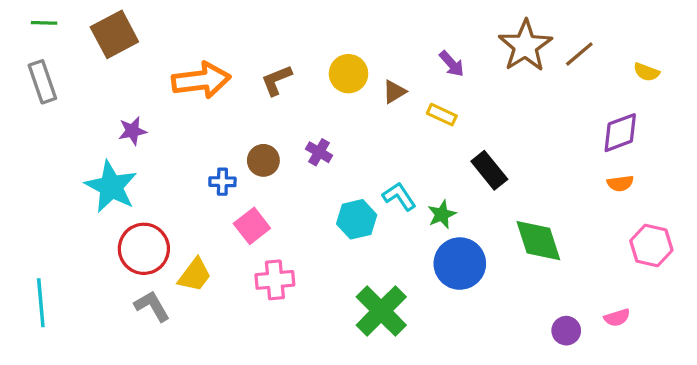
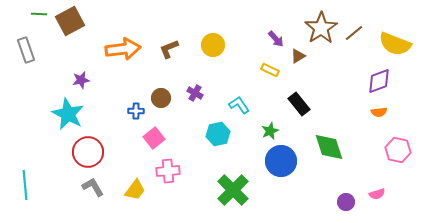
green line: (44, 23) -> (39, 14), moved
yellow semicircle: (646, 72) -> (395, 44), size x2.0
brown triangle: (394, 92) -> (298, 56), moved
cyan L-shape: (399, 196) -> (239, 105), moved
yellow trapezoid: (195, 275) -> (135, 190), moved

